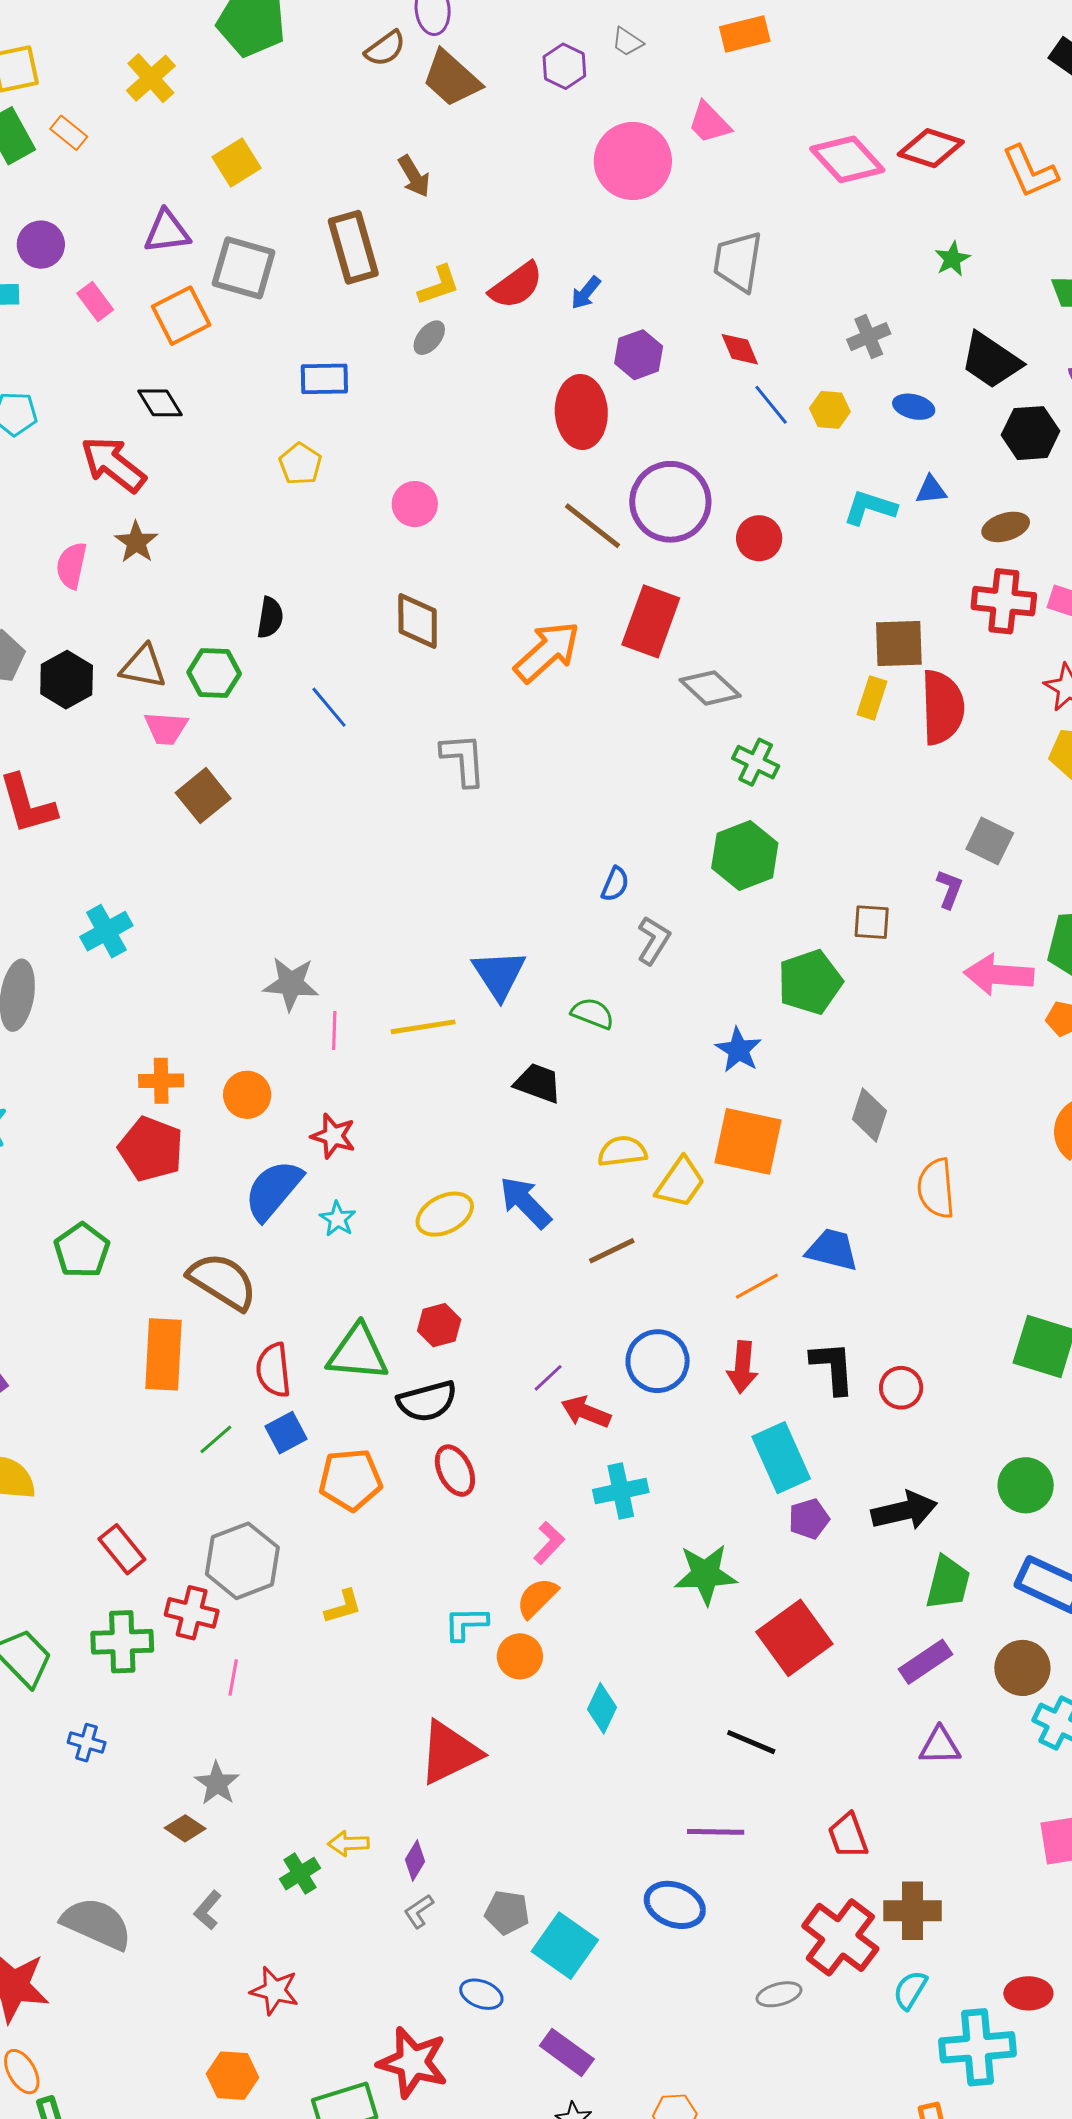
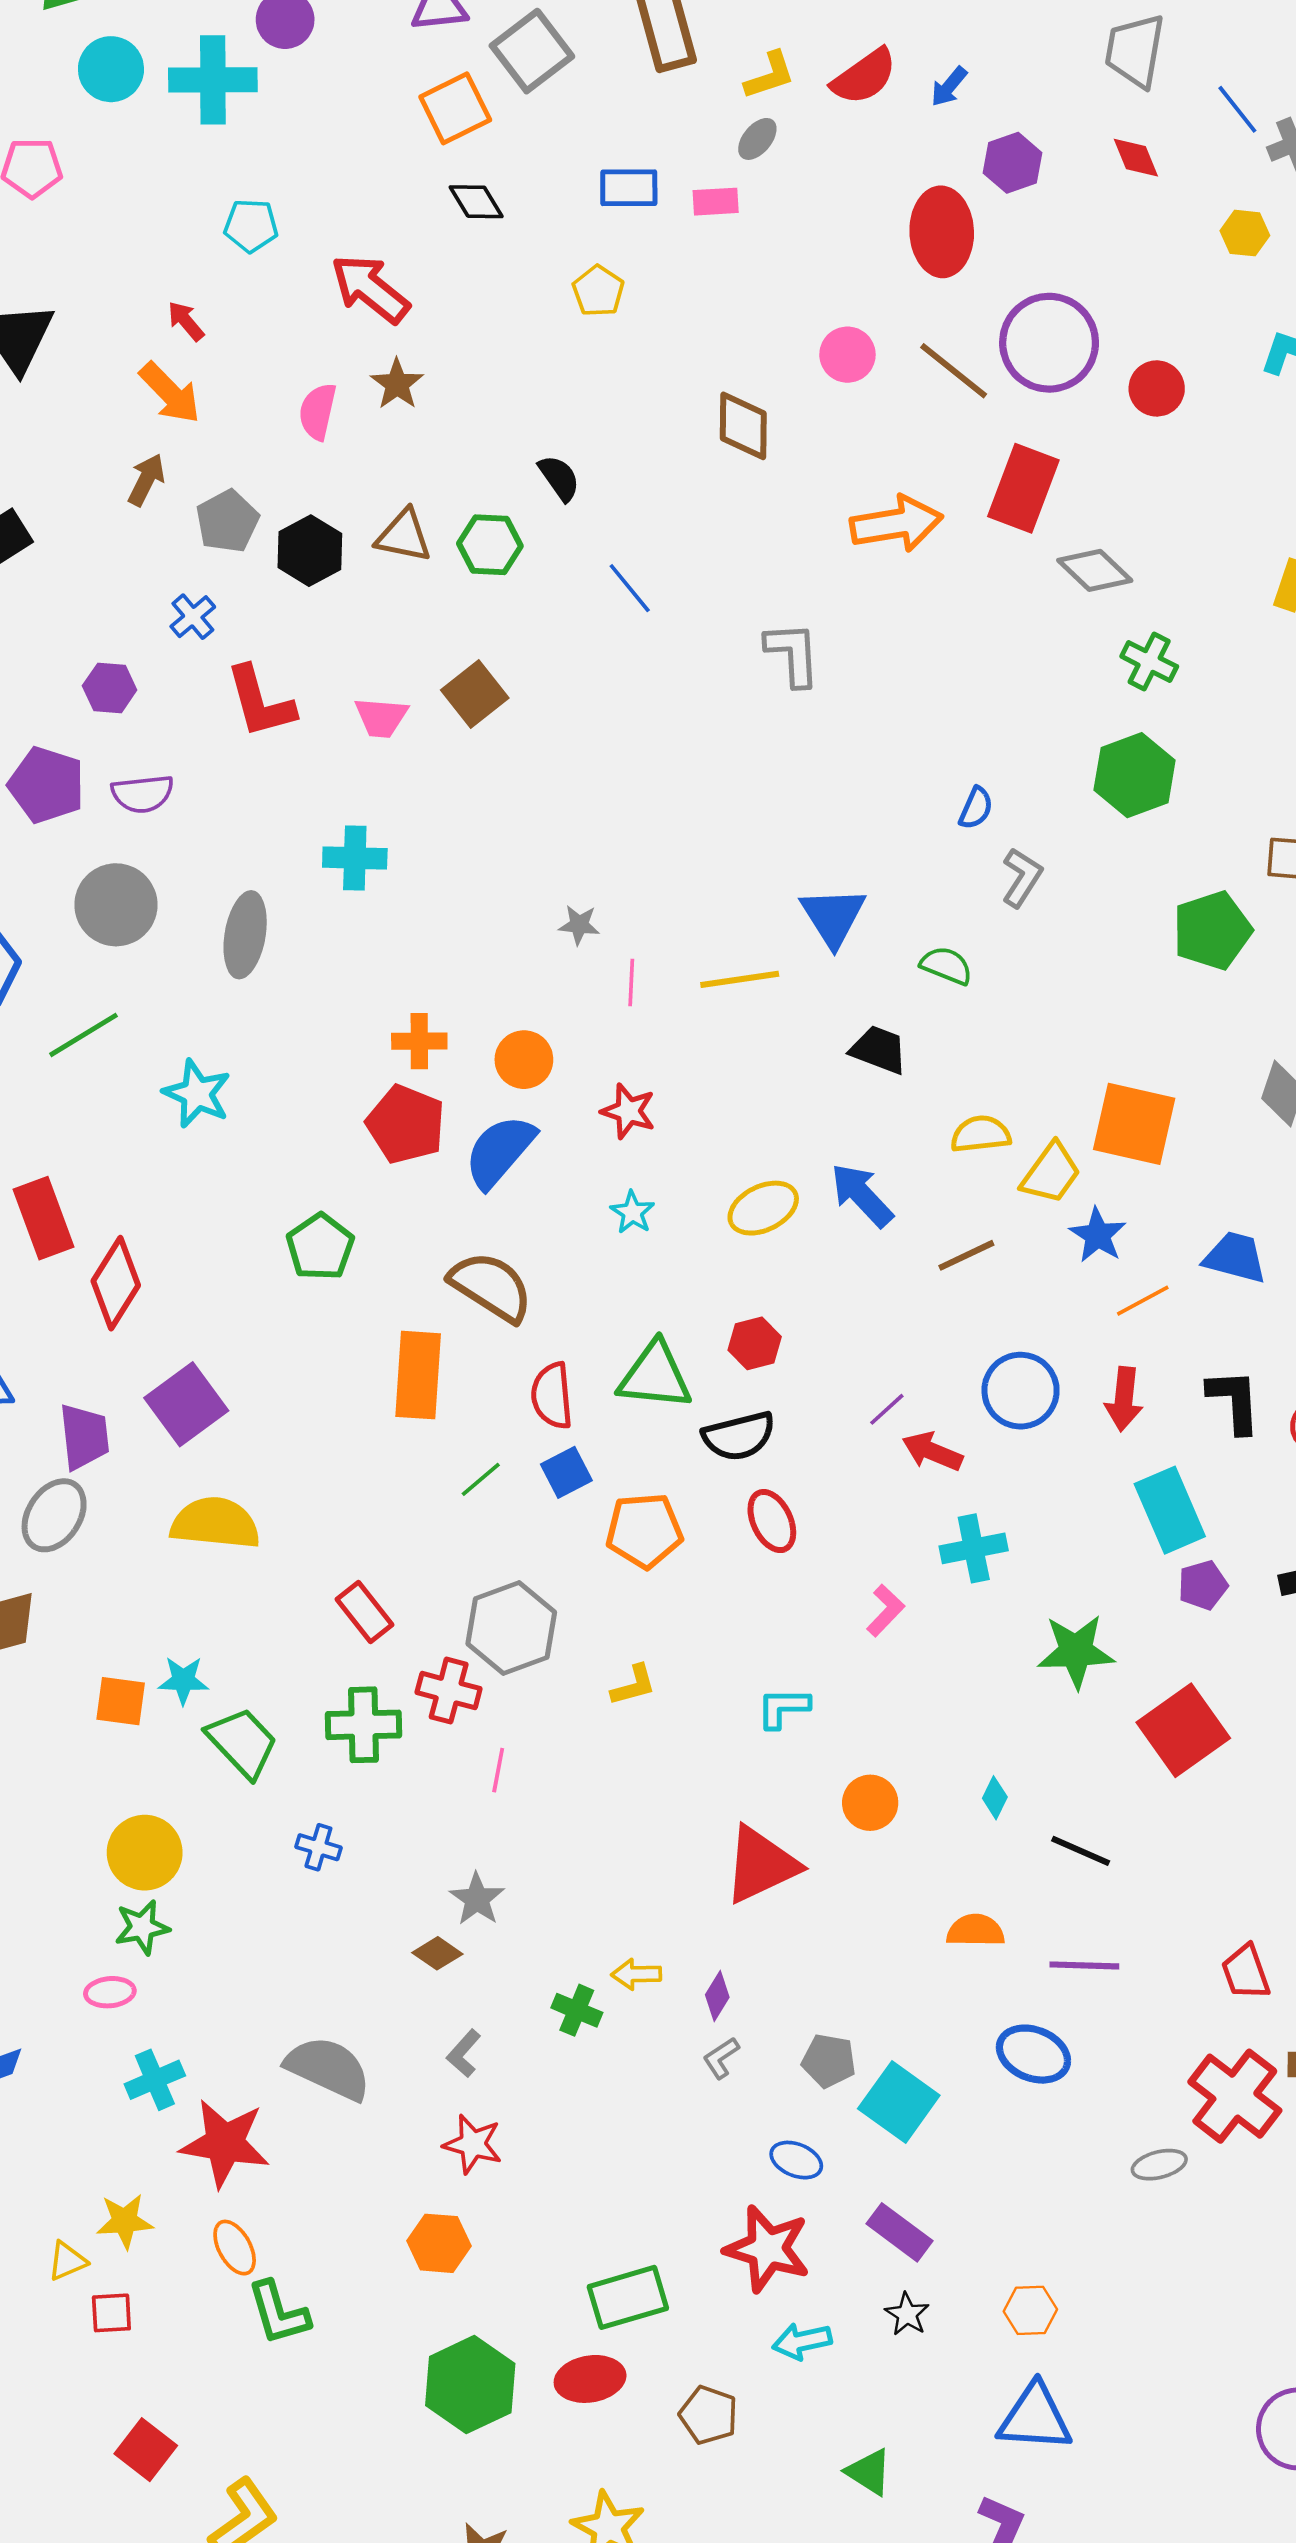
gray square: (244, 268) -> (532, 51), turned 36
pink rectangle: (95, 302) -> (716, 202), moved, turned -57
black diamond: (160, 403) -> (476, 202), moved
blue line: (771, 405) -> (1237, 109), moved
pink circle: (415, 504) -> (847, 355), moved
black semicircle: (270, 618) -> (559, 478), turned -45
brown diamond: (418, 621) -> (743, 426), moved
orange arrow: (547, 652) -> (896, 524), turned 32
pink trapezoid: (166, 728) -> (381, 717), moved
cyan cross: (106, 931) -> (355, 858), turned 30
gray star: (291, 984) -> (579, 925), size x0.6
blue star: (738, 1050) -> (1098, 1235), moved
blue semicircle: (273, 1190) -> (500, 1151), moved
orange semicircle: (537, 1598) -> (976, 1931), moved, turned 45
orange circle: (520, 1656) -> (870, 1803), moved
cyan diamond: (602, 1708) -> (995, 1798), moved, size x0.7
black line: (751, 1742) -> (1081, 1851), moved
green cross: (300, 1874) -> (577, 2010), turned -36
red star: (275, 1991) -> (473, 2144), moved
red star: (413, 2062) -> (767, 2249), moved
orange hexagon: (233, 2076) -> (439, 2243), moved

